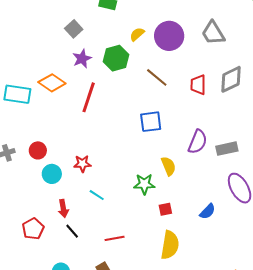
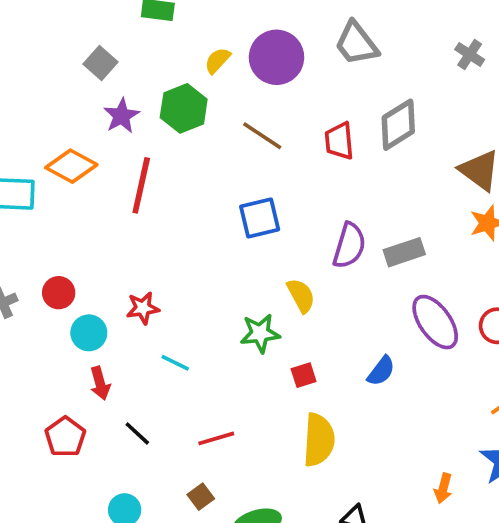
red arrow: (63, 208) -> (100, 383), moved

